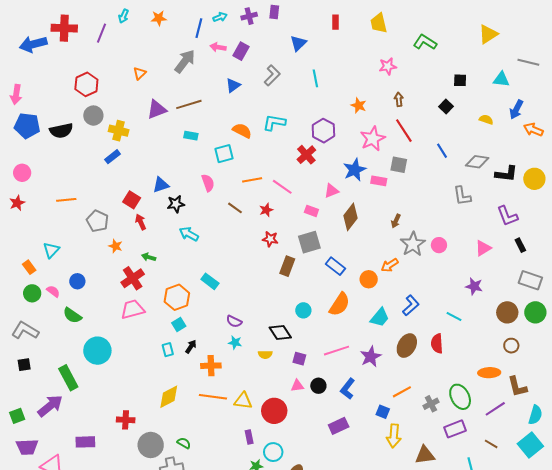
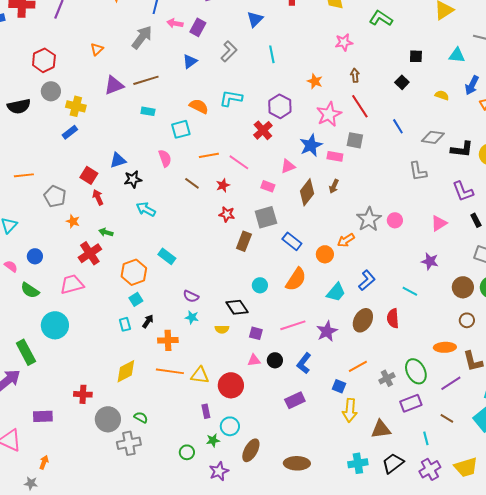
brown arrow: (396, 221) -> (334, 186), moved
pink trapezoid: (133, 309) -> (72, 284), moved

